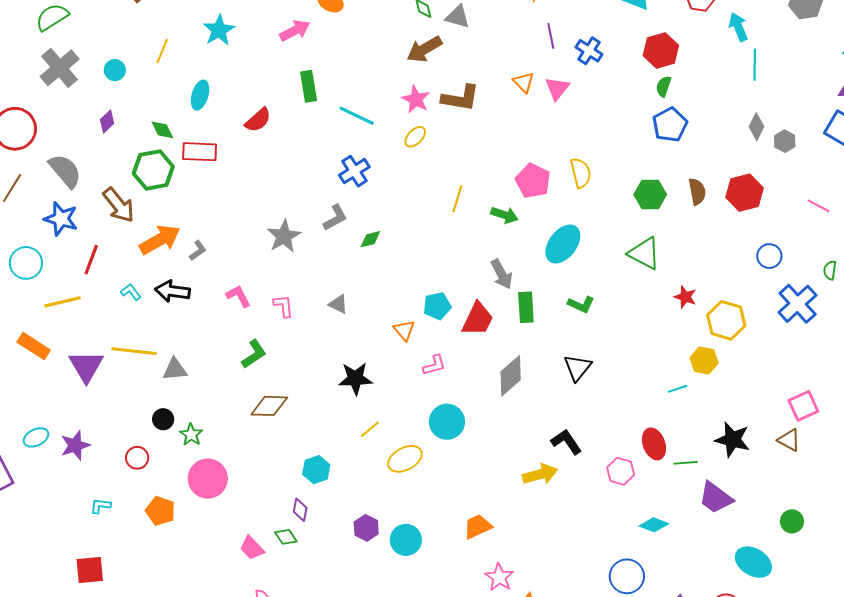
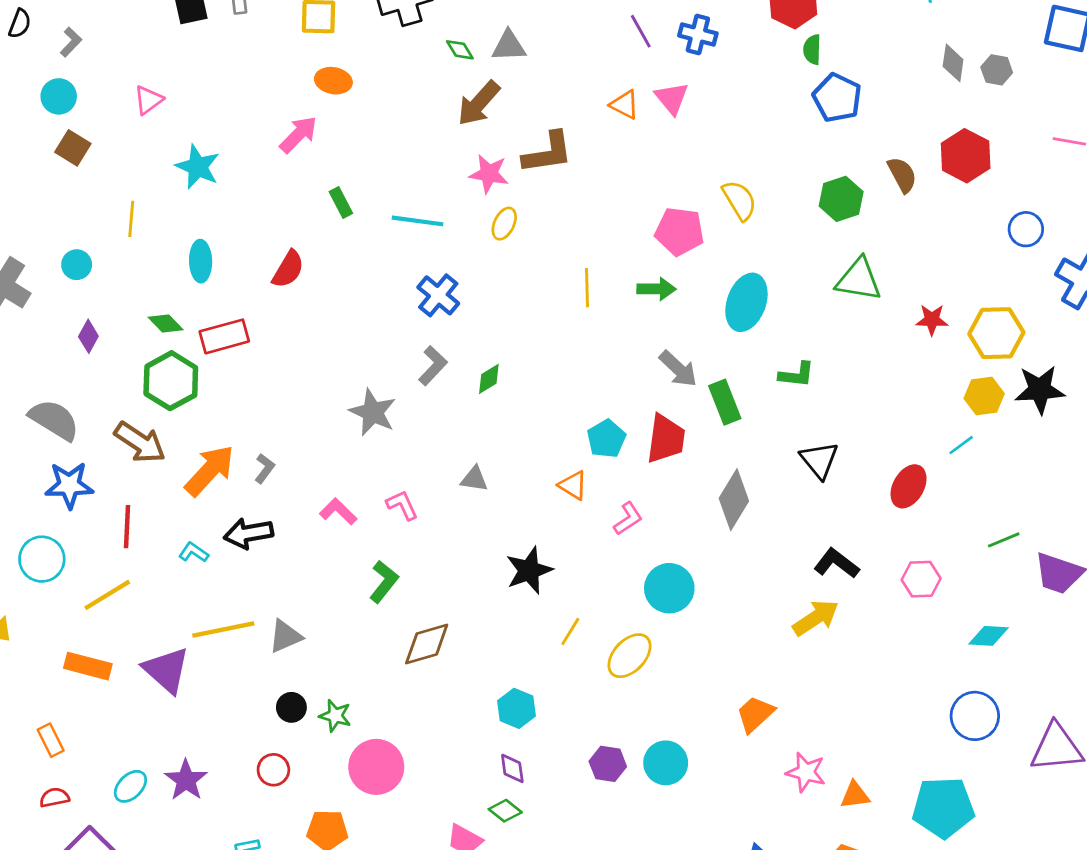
green rectangle: (309, 86) -> (341, 203), size x0.7
black star: (733, 440) -> (1040, 390), moved
red ellipse: (654, 444) -> (909, 486), moved, turned 68

